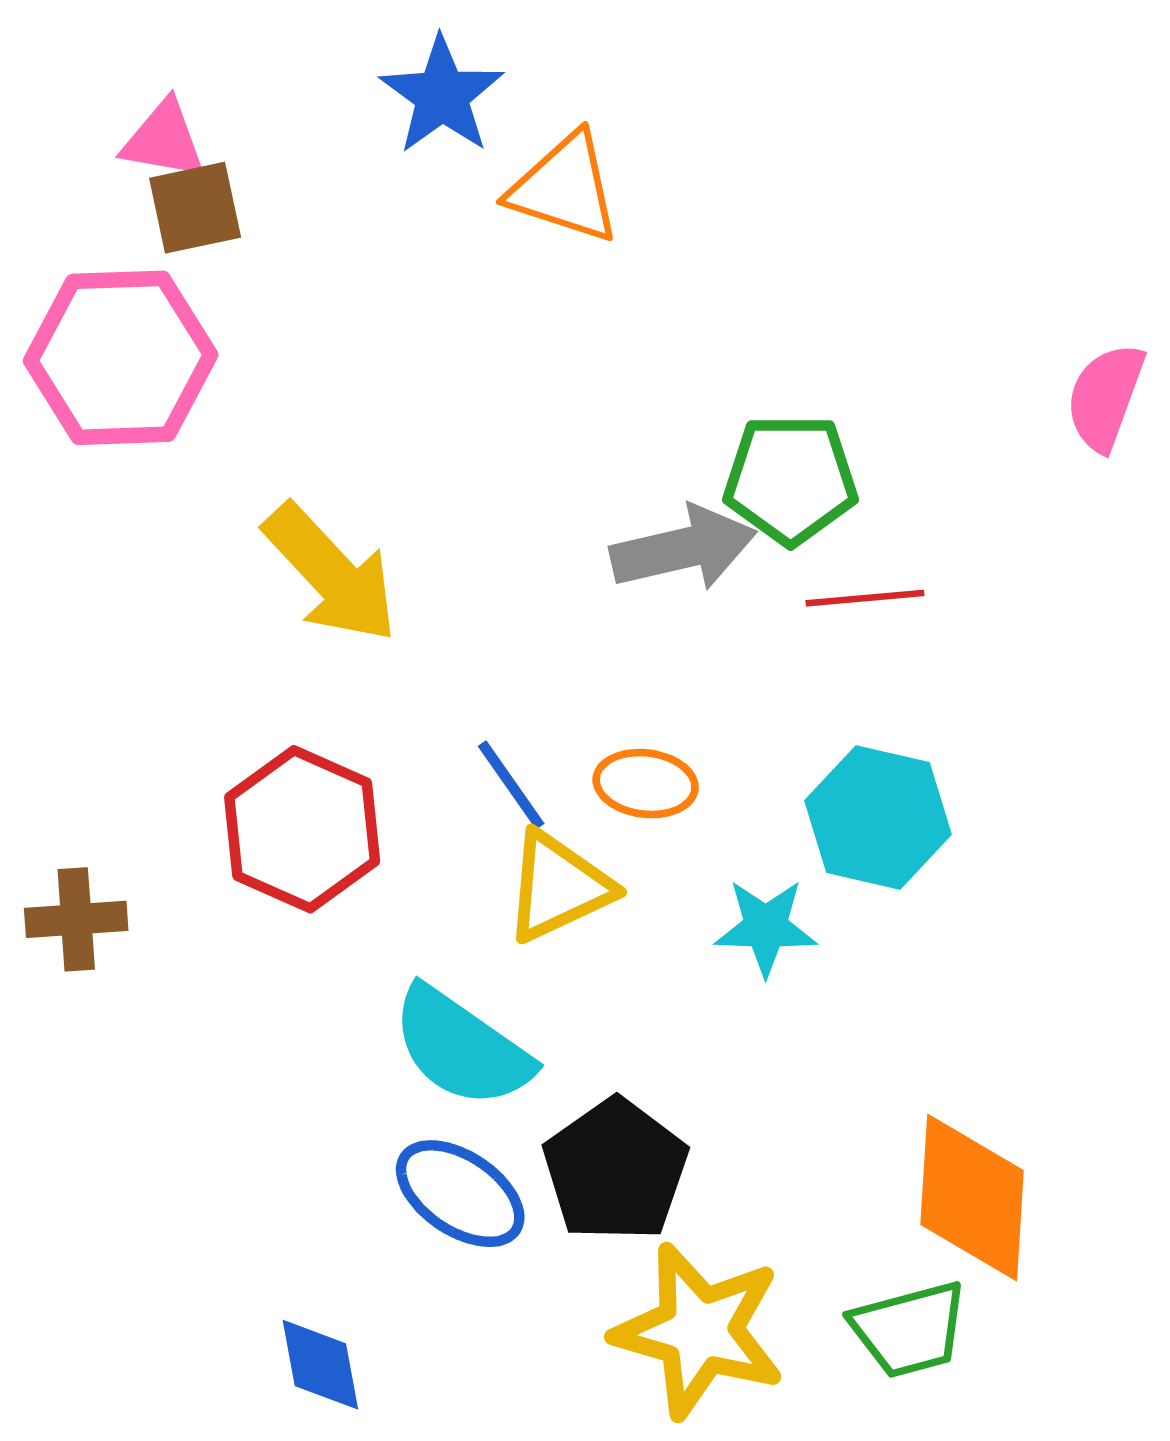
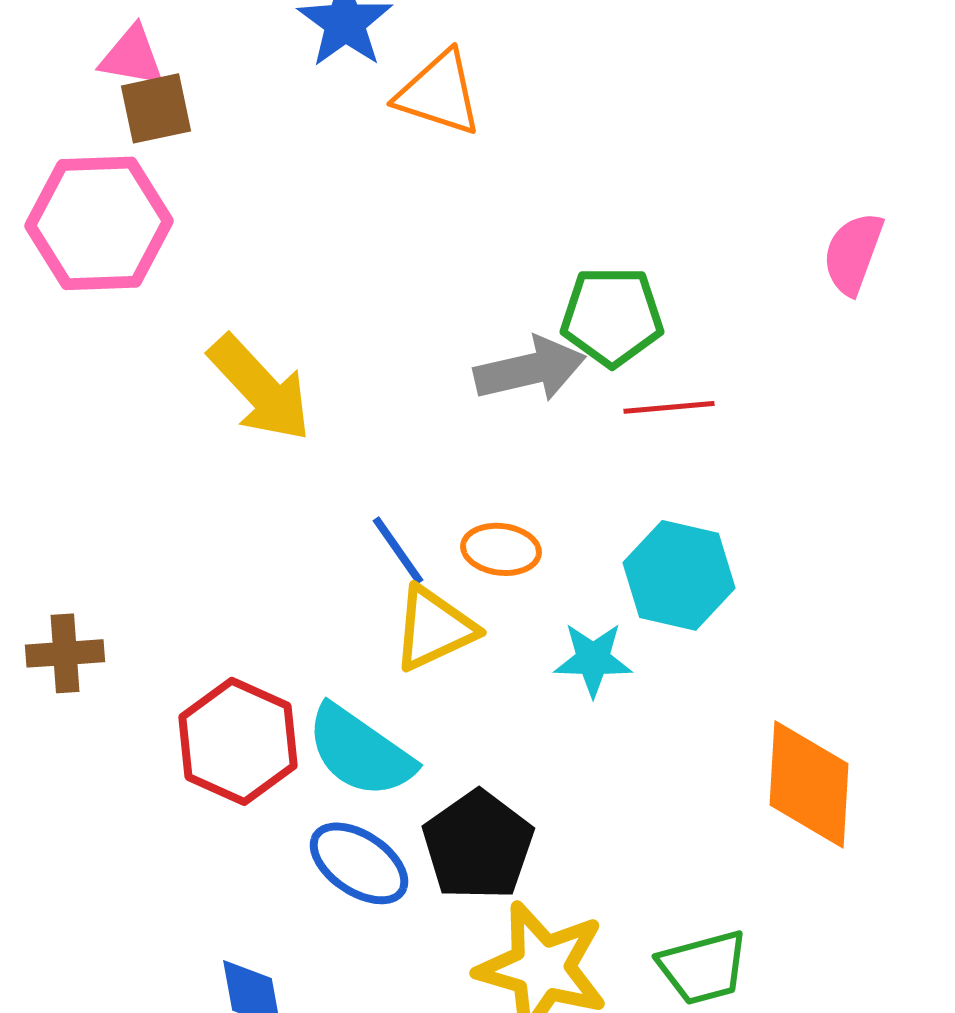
red hexagon: (302, 829) -> (238, 741), moved
orange diamond: (972, 1198) -> (809, 784), moved

